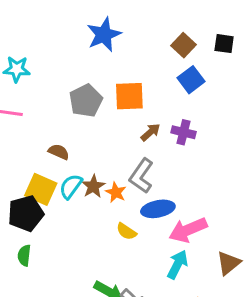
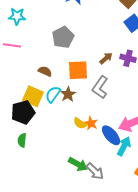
orange square: (129, 96) -> (78, 70), moved
orange star: (116, 192) -> (91, 123), moved
blue ellipse: (158, 209) -> (111, 135), moved, turned 60
yellow semicircle: (126, 231) -> (80, 123), moved

